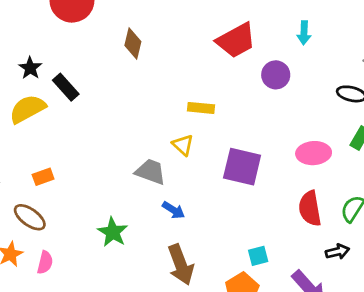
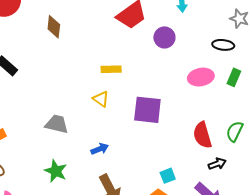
pink ellipse: (314, 153) -> (201, 77), moved
gray trapezoid: (151, 172) -> (57, 124), moved
blue arrow: (174, 210) -> (100, 149), turned -48
black arrow: (337, 252) -> (217, 164), moved

